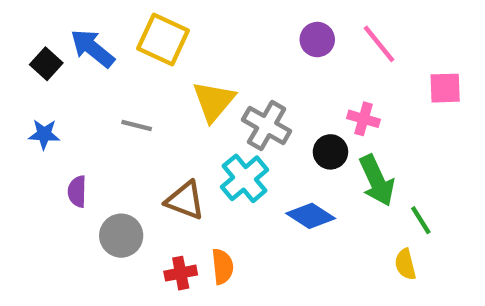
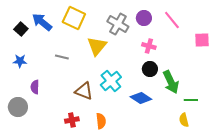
pink cross: (364, 119) -> (149, 46), moved
gray cross: (267, 125) -> (118, 24), moved
green line: (421, 220) -> (191, 100), turned -56
gray circle: (121, 236) -> (18, 107), moved
red cross: (181, 273) -> (72, 120), moved

